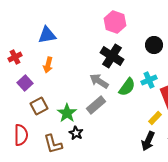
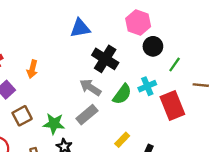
pink hexagon: (115, 22) -> (138, 22), moved
blue triangle: (47, 35) -> (80, 28), moved
green star: (67, 113) -> (54, 124), turned -30
yellow rectangle: (155, 118) -> (122, 140), moved

